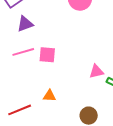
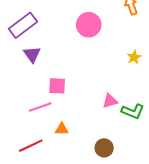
purple triangle: (25, 24) -> (32, 54), turned -42
pink line: (23, 52) -> (40, 107), moved

